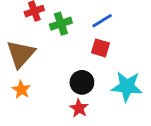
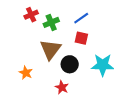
brown triangle: (21, 54) -> (50, 49), moved
red star: (79, 108) -> (62, 87), moved

